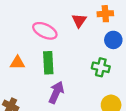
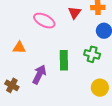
green rectangle: (48, 63) -> (64, 60), moved
purple arrow: (56, 92) -> (39, 74), moved

